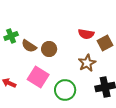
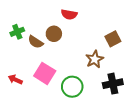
red semicircle: (86, 34) -> (69, 14), moved
brown circle: (49, 49) -> (54, 34), moved

